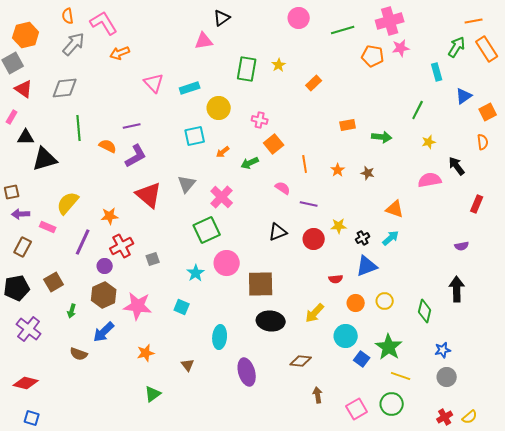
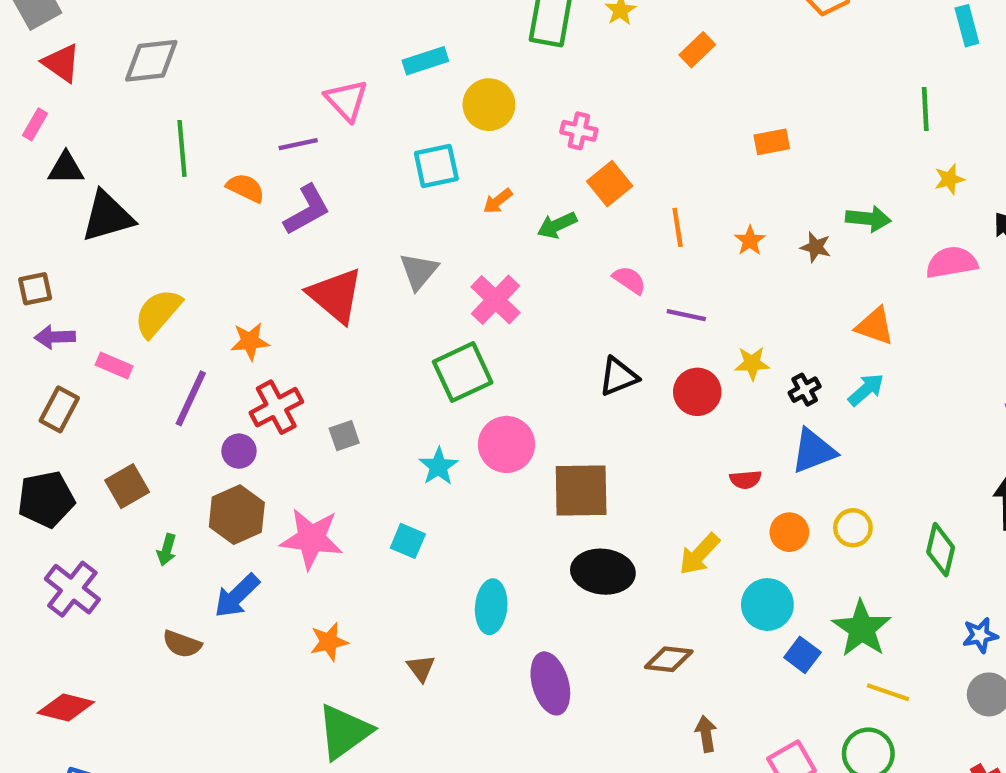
pink triangle: (154, 83) -> (346, 100), moved
green line: (418, 110) -> (925, 109), turned -30
green arrow: (382, 137) -> (868, 219), moved
green triangle: (153, 394) -> (344, 732), size x1.6

